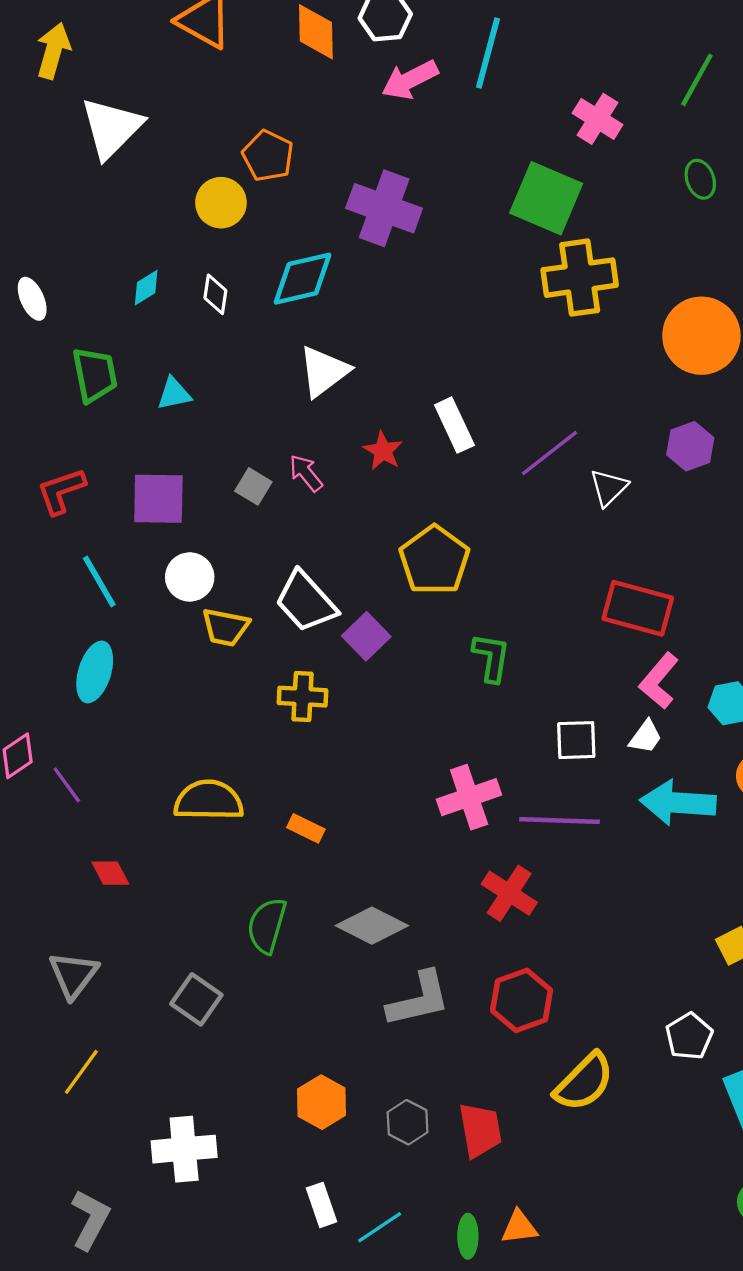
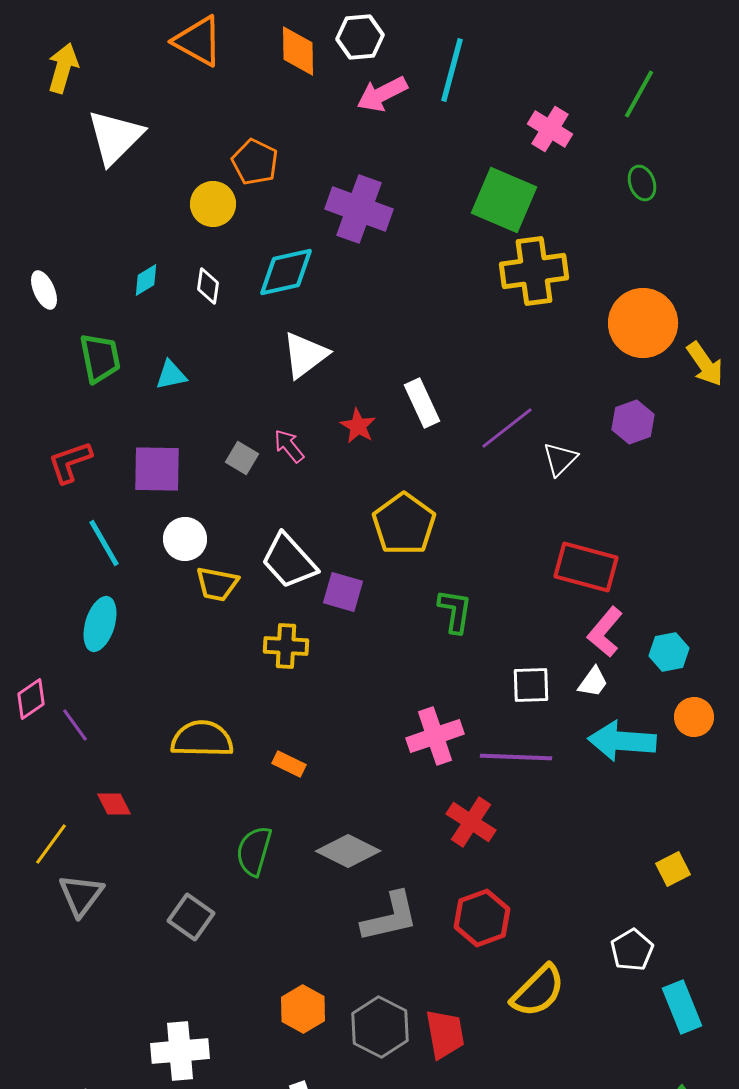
purple square: (366, 636) -> (343, 592), turned -30
yellow line: (81, 1072) -> (51, 844), moved
gray hexagon: (408, 1122) -> (380, 1027), size x1.5

